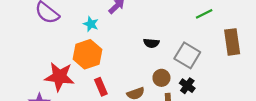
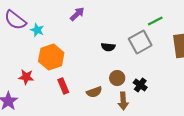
cyan star: (91, 24) -> (37, 30), moved
gray square: (187, 55) -> (140, 42), moved, turned 30
red star: (59, 77) -> (26, 77), size x0.6

